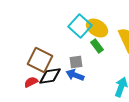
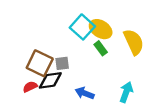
gray square: (76, 62) -> (62, 63), moved
blue arrow: (75, 75) -> (85, 93), moved

